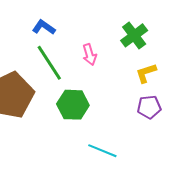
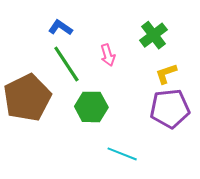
purple pentagon: (149, 107) -> (170, 109), size x1.6

